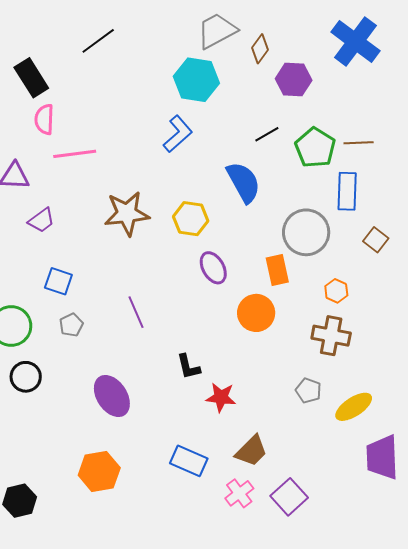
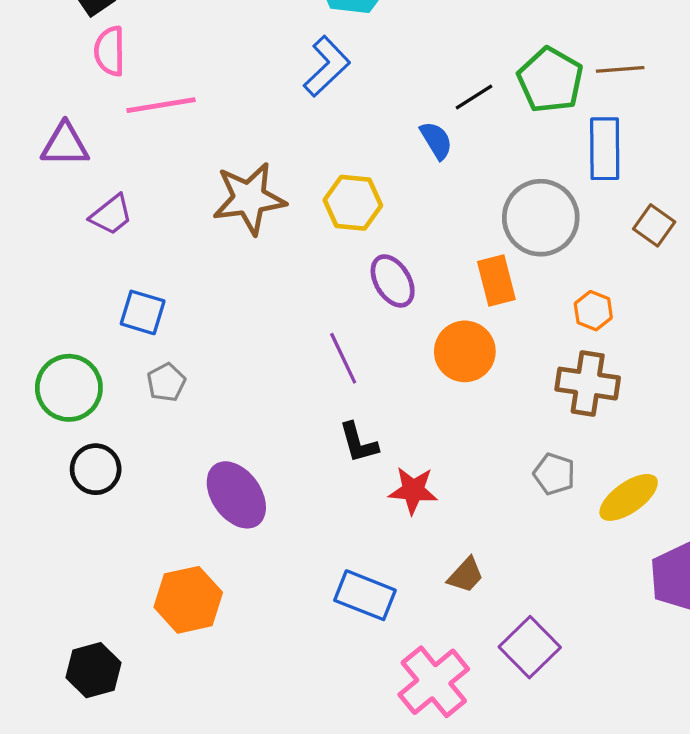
black line: (267, 134) -> (474, 97), moved
blue semicircle: (243, 182) -> (436, 140), size x0.6
purple line: (136, 312) -> (343, 358), moved
brown trapezoid: (251, 451) -> (466, 575), size x0.7
orange hexagon: (99, 471) -> (188, 600), moved
pink cross: (239, 493) -> (434, 682), moved, size x1.5

